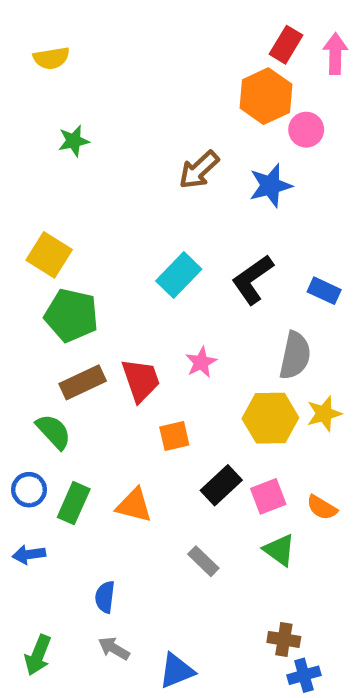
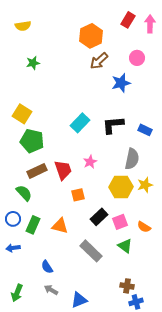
orange hexagon: (266, 96) -> (91, 36), moved
brown arrow: (199, 170) -> (99, 61), moved
black L-shape: (253, 279) -> (113, 125), turned 30
gray rectangle: (203, 561) -> (91, 251), size x1.6
blue semicircle: (105, 597) -> (47, 267), turned -40

